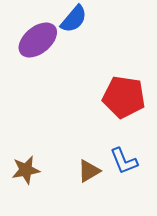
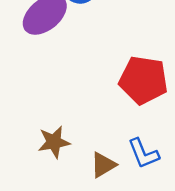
brown star: (26, 170) -> (54, 142), moved

